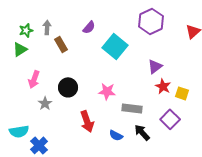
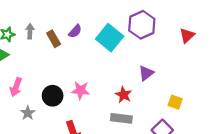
brown rectangle: (61, 44) -> (54, 39), moved
cyan square: (115, 46) -> (110, 38), moved
red star: (163, 86) -> (124, 95), moved
pink star: (107, 91) -> (81, 90), moved

